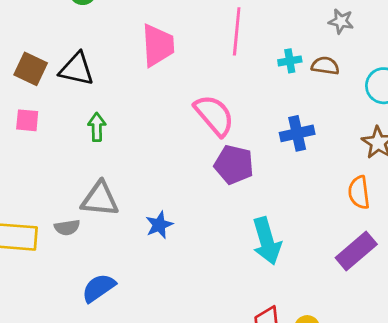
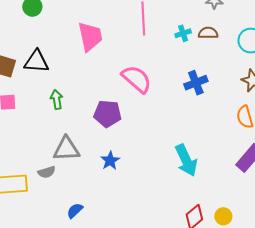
purple pentagon: (234, 165) -> (107, 114), moved
blue semicircle: (99, 288) -> (75, 211), size x0.7

